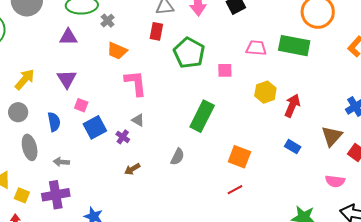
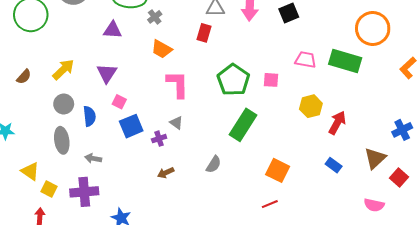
green pentagon: (189, 53) -> (233, 80), moved
gray circle: (18, 112) -> (64, 104), moved
purple cross: (123, 137) -> (159, 139), turned 32

